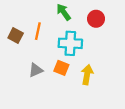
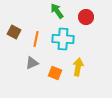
orange line: (38, 31) -> (36, 39), moved
orange square: (61, 68) -> (55, 73), moved

